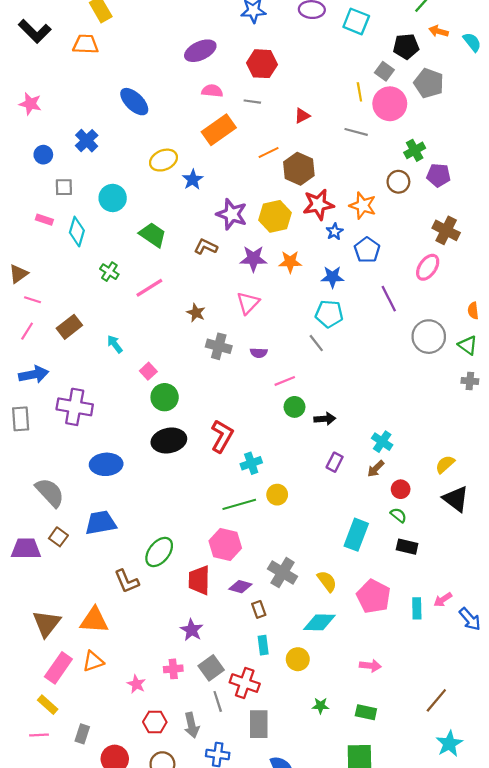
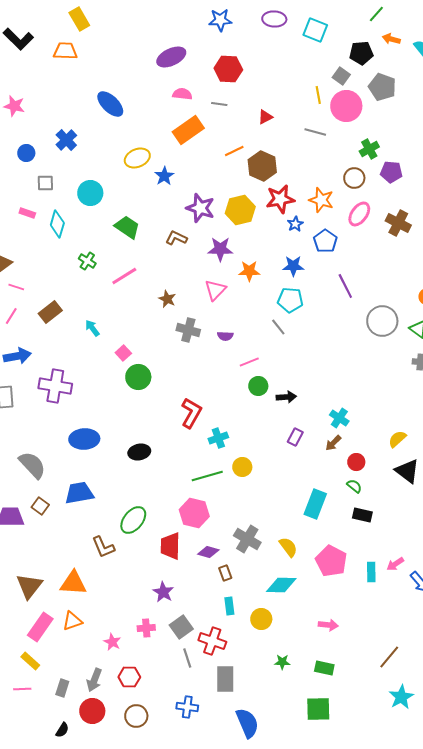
orange star: (290, 262) -> (249, 271), moved
pink ellipse: (428, 267) -> (359, 214), moved
black ellipse: (169, 440) -> (139, 452), moved, size x0.7
gray arrow: (192, 725) -> (94, 680), moved, turned 35

